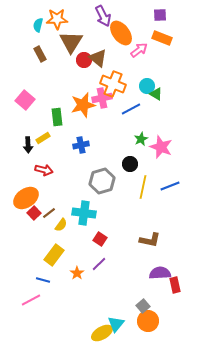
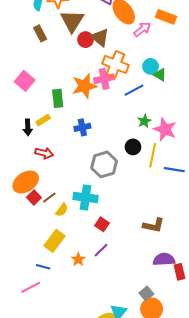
blue line: (170, 186) -> (174, 170), turned 30
yellow line: (143, 187) -> (153, 155), moved

